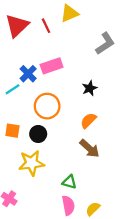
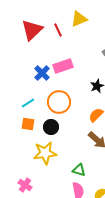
cyan line: (12, 89) -> (28, 103), moved

